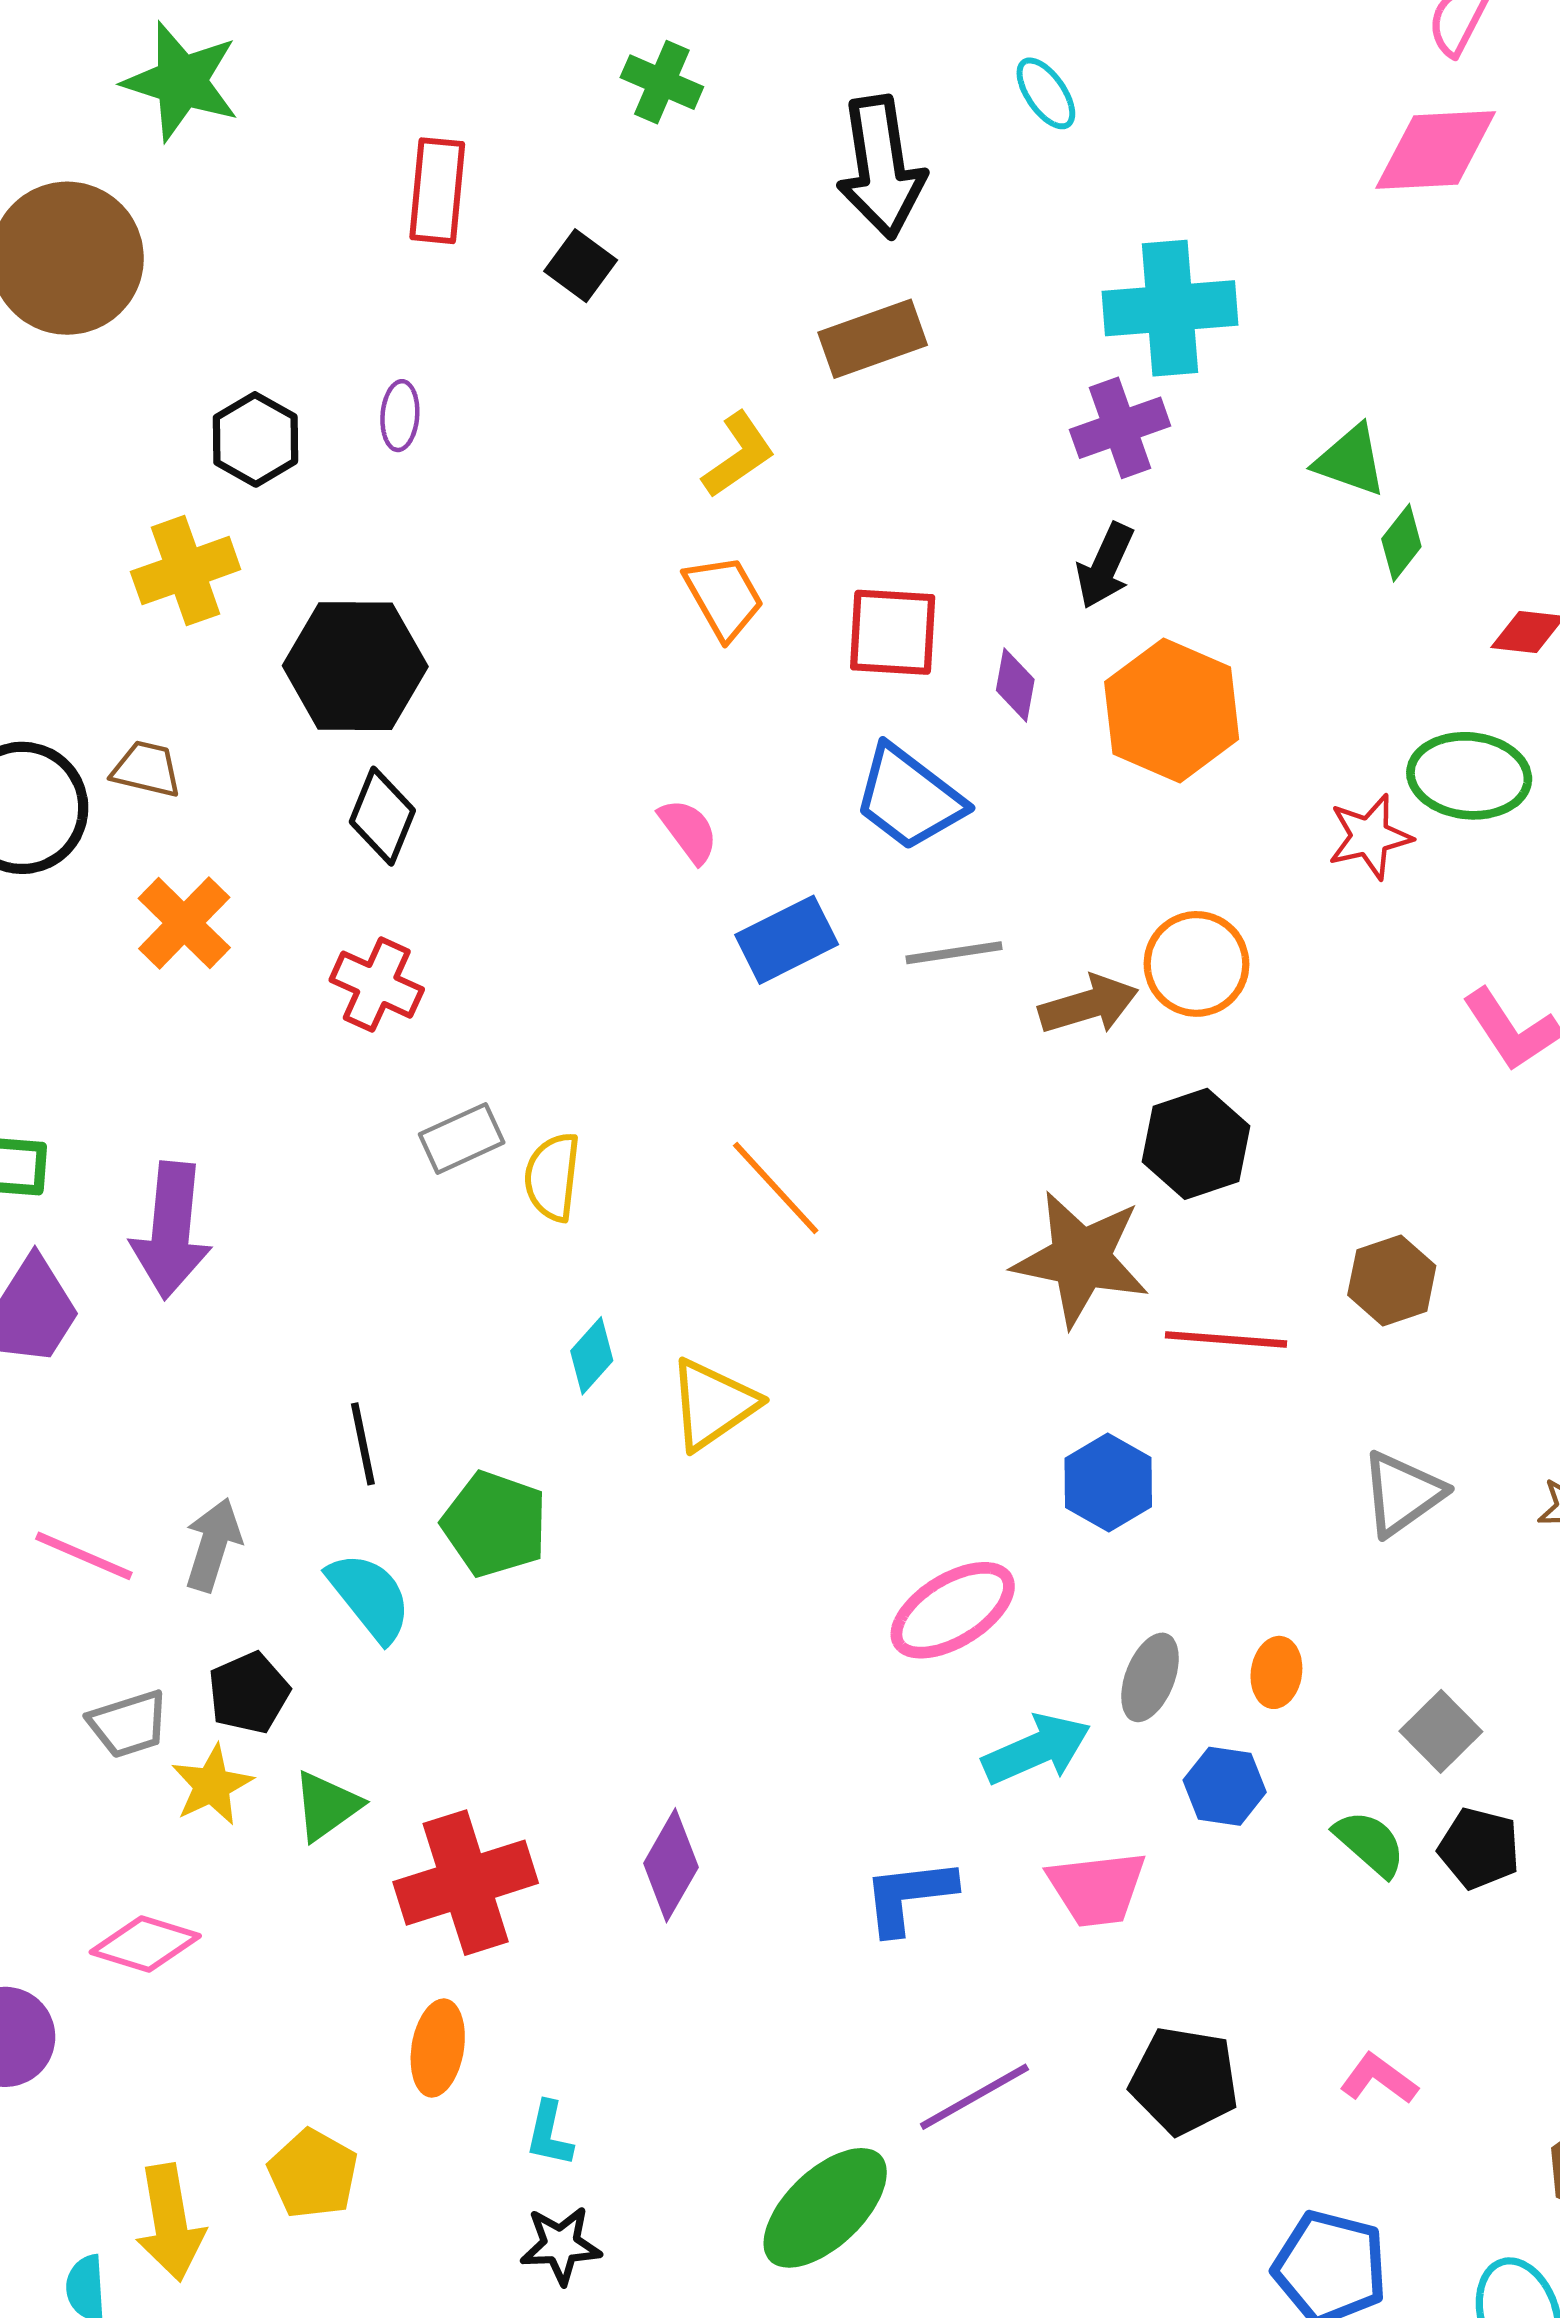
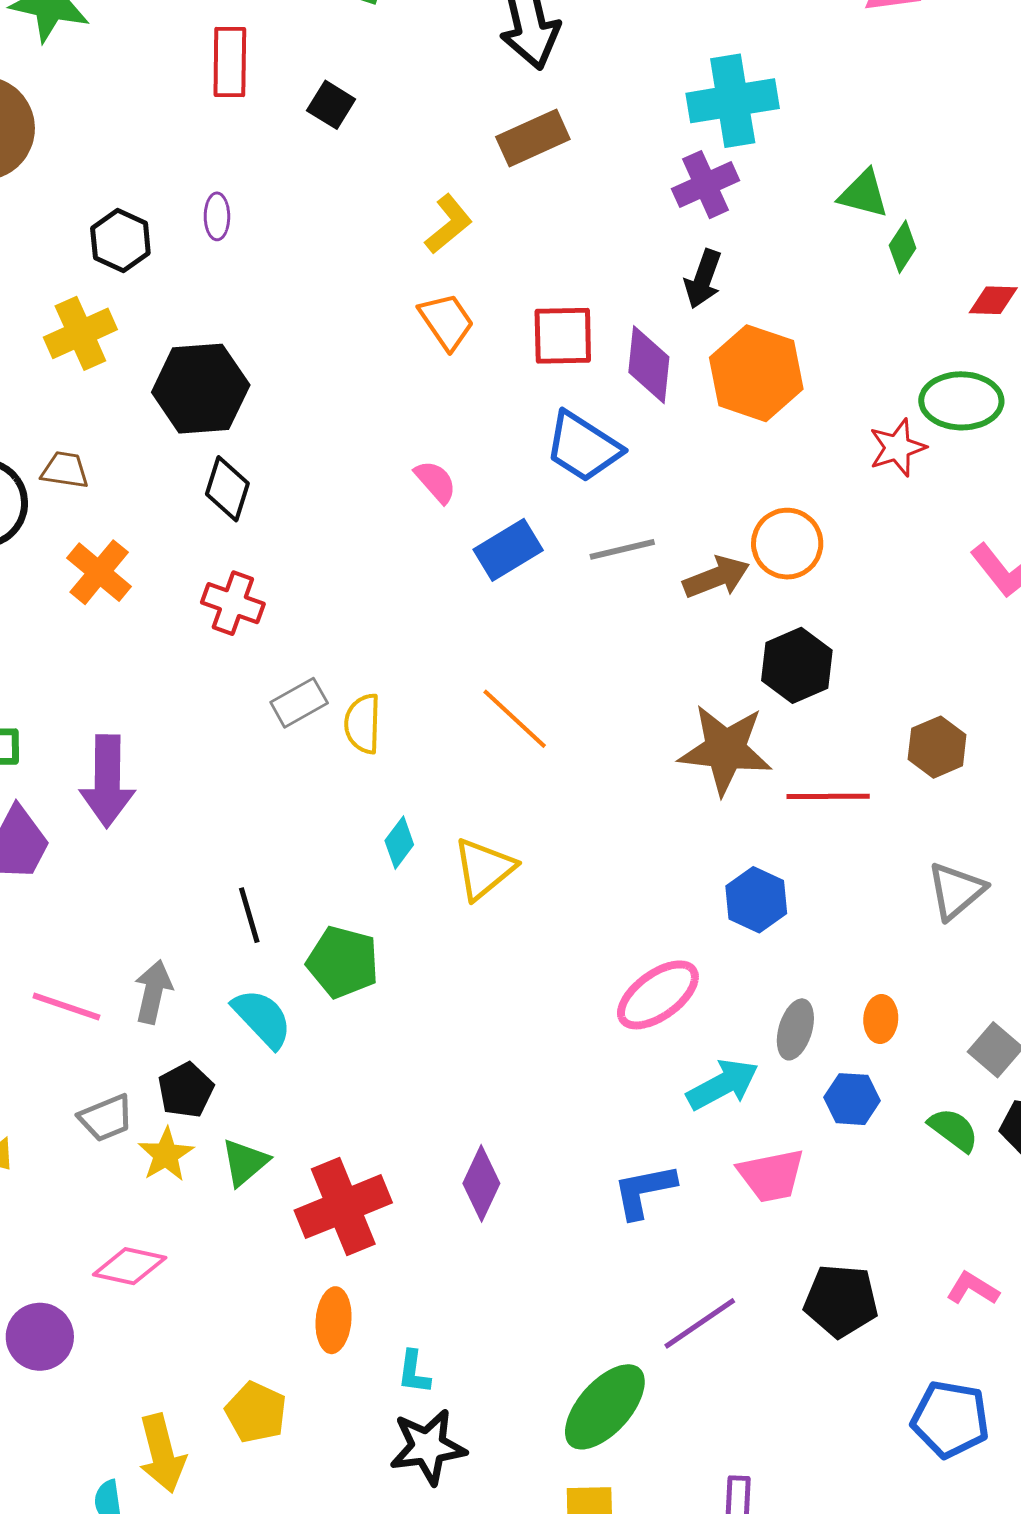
purple diamond: (1015, 685) -> (649, 365), size x1.6
black star: (561, 2245) -> (428, 1447), size x1.4

